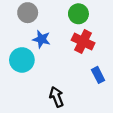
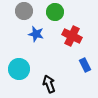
green circle: (78, 14) -> (55, 12), moved
cyan circle: (22, 60) -> (19, 69), moved

